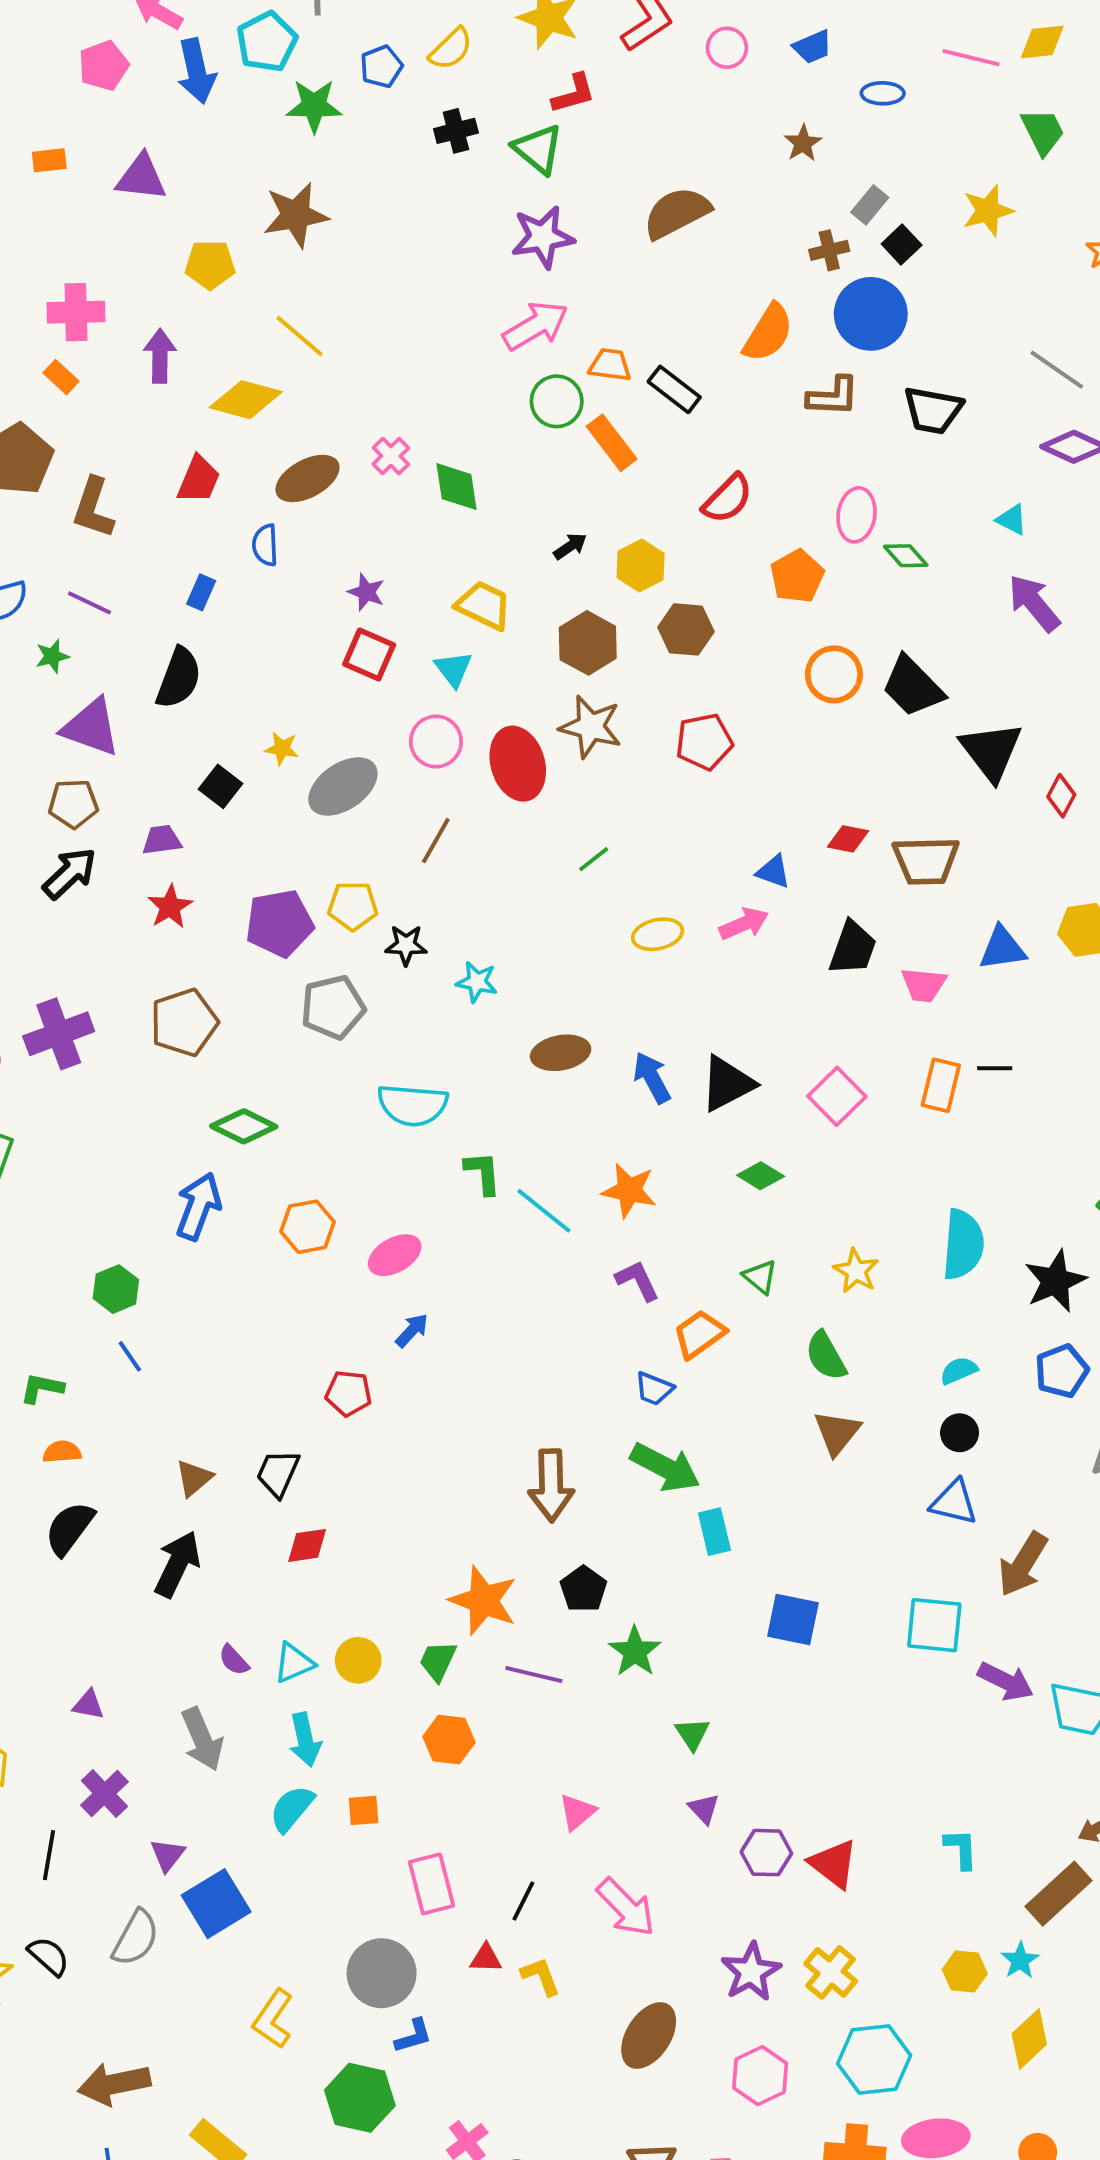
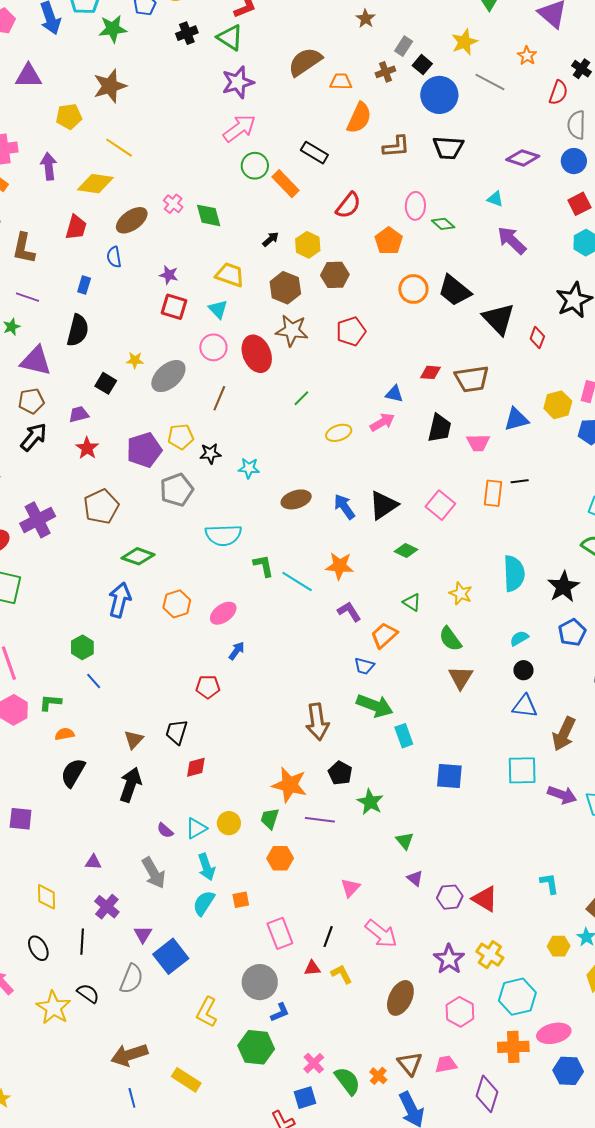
blue circle: (871, 314) -> (439, 95), moved
orange trapezoid: (610, 365) -> (341, 82), moved
gray line: (1057, 370) -> (490, 82), moved

